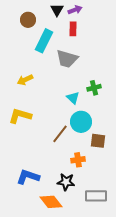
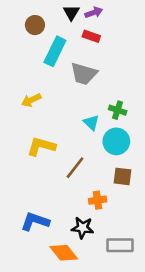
red rectangle: (73, 29) -> (91, 36), turned -72
green cross: (94, 88) -> (118, 110), turned 32
yellow L-shape: (20, 116) -> (41, 146), moved
cyan circle: (81, 122) -> (116, 141), moved

